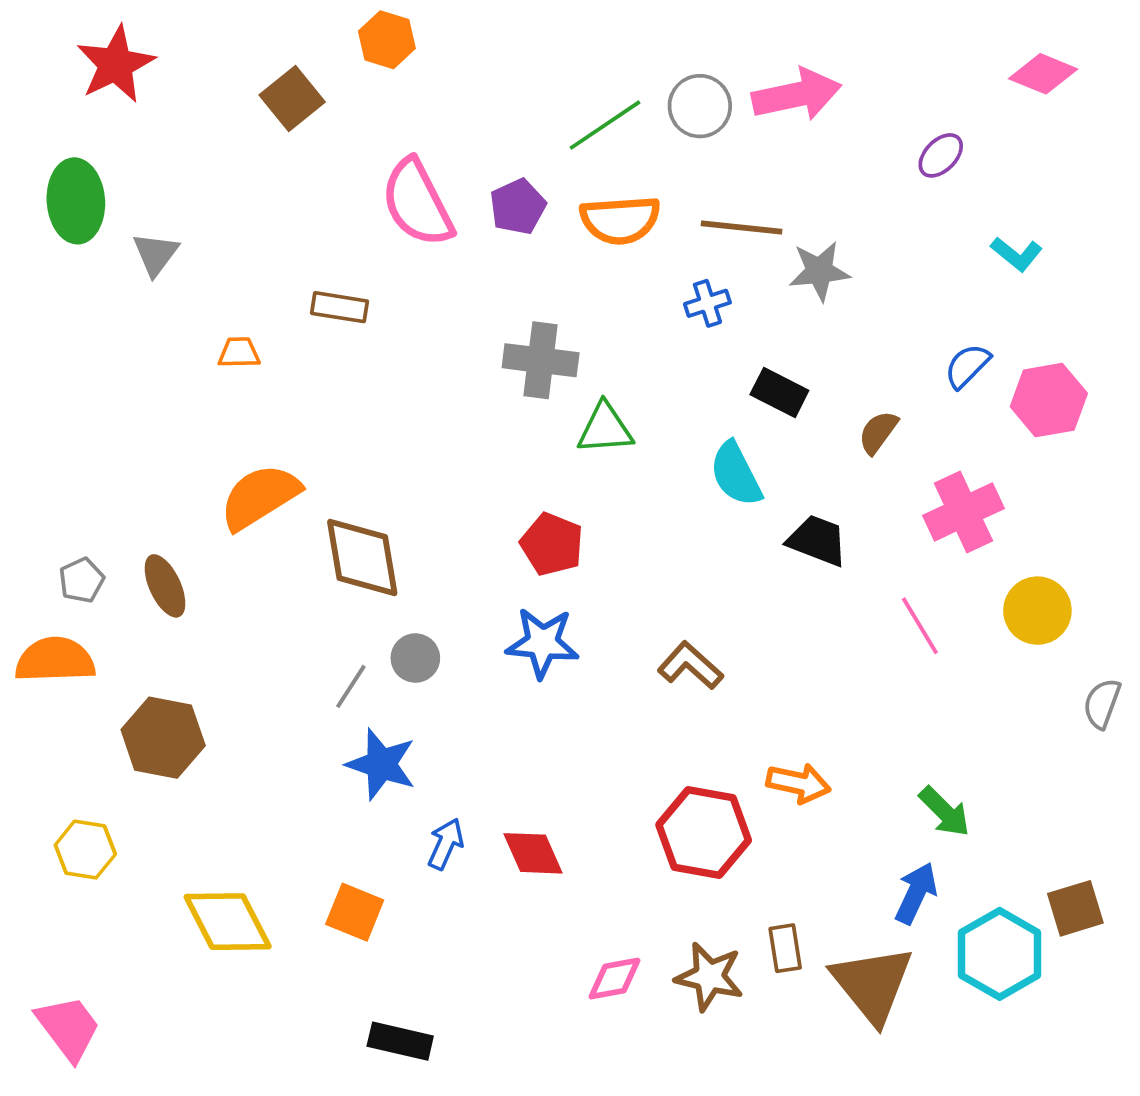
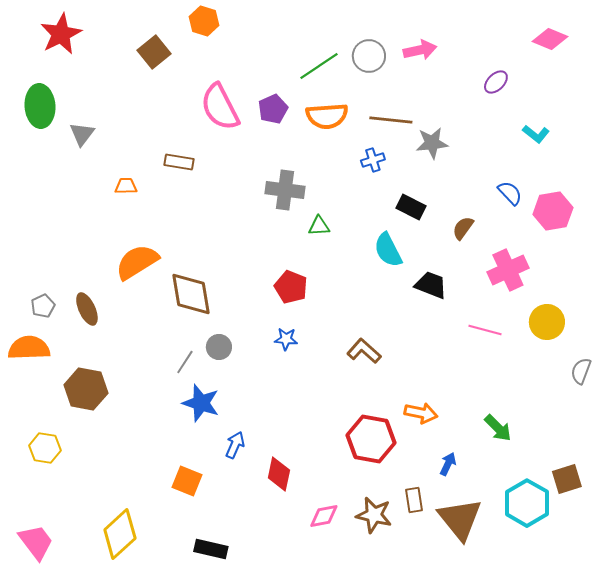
pink arrow: (797, 95) -> (420, 50), size x0.7
blue semicircle: (967, 366) -> (510, 193), turned 92
green triangle: (605, 429) -> (319, 226), size x0.7
pink line: (920, 626) -> (485, 330), turned -44
blue star: (542, 643) -> (286, 339), size x0.6
red diamond: (533, 853) -> (279, 474), moved, turned 36
blue arrow: (916, 893) -> (448, 464), moved, size x0.7
yellow diamond: (228, 922) -> (120, 534), moved, turned 75

